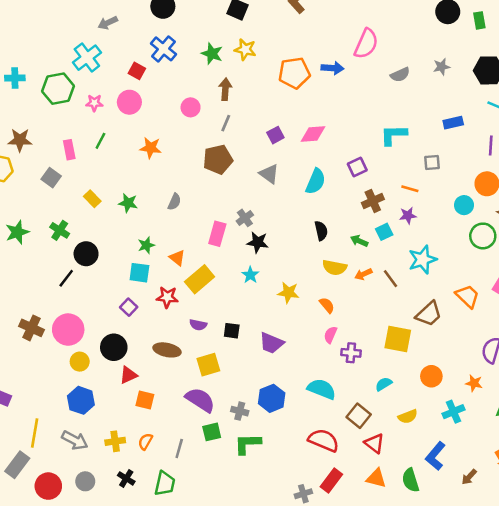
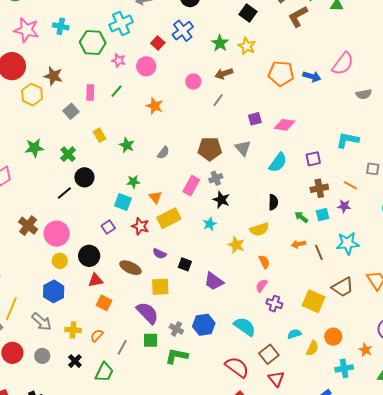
brown arrow: (225, 89) -> (224, 74), turned -126
brown pentagon: (218, 160) -> (210, 149), moved
yellow semicircle: (335, 268) -> (259, 229), moved, turned -42
yellow semicircle: (408, 417) -> (312, 348), moved, turned -56

